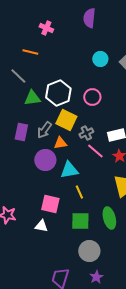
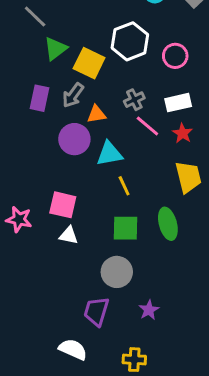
white hexagon: (58, 93) -> (130, 41), moved
pink circle: (92, 97) -> (175, 56), moved
green triangle: (32, 98) -> (55, 49), turned -30
yellow square: (66, 120) -> (89, 63), moved
pink square: (50, 204) -> (63, 205), moved
gray circle: (89, 251) -> (117, 272), moved

